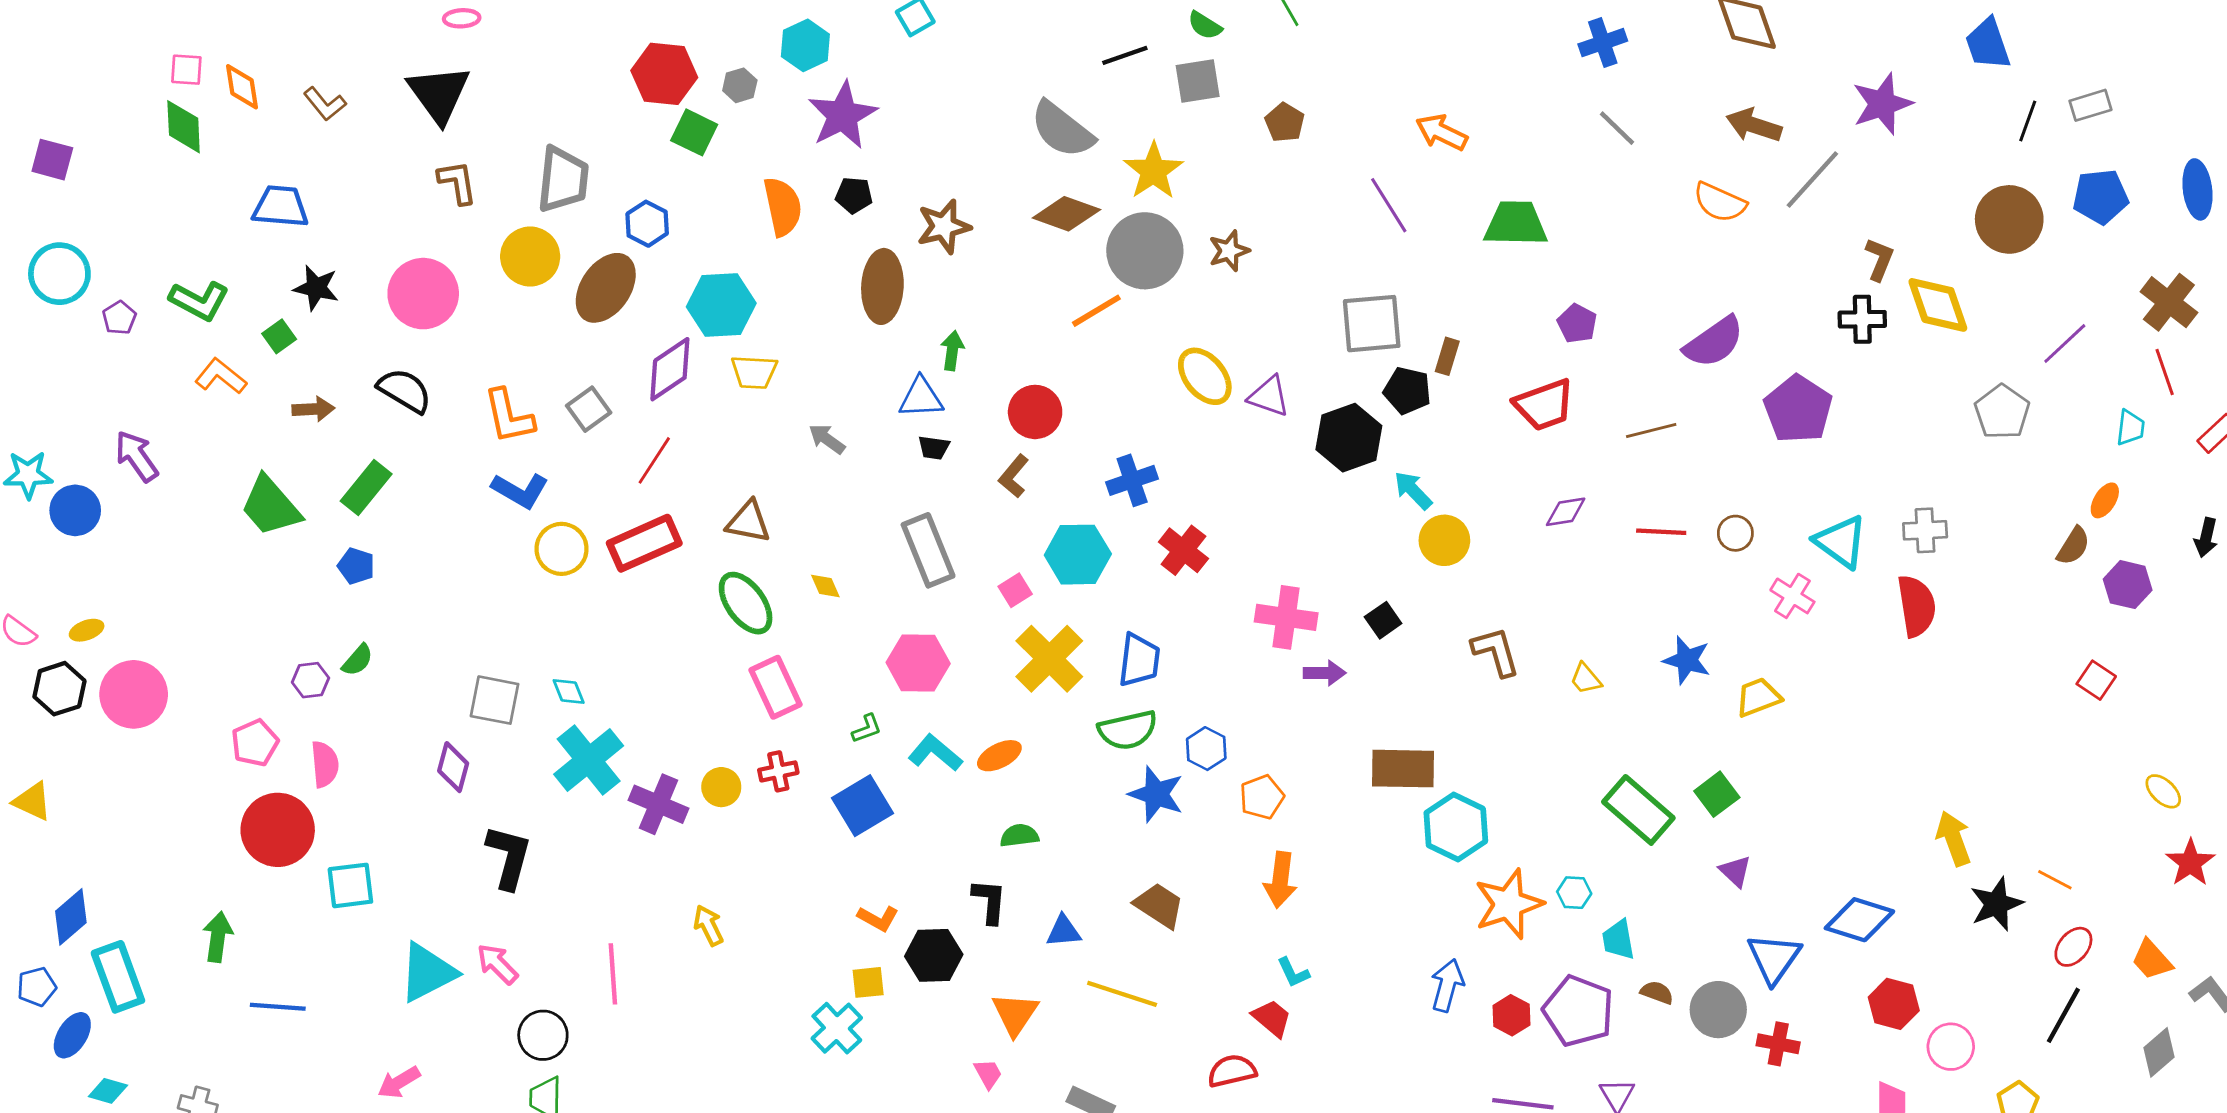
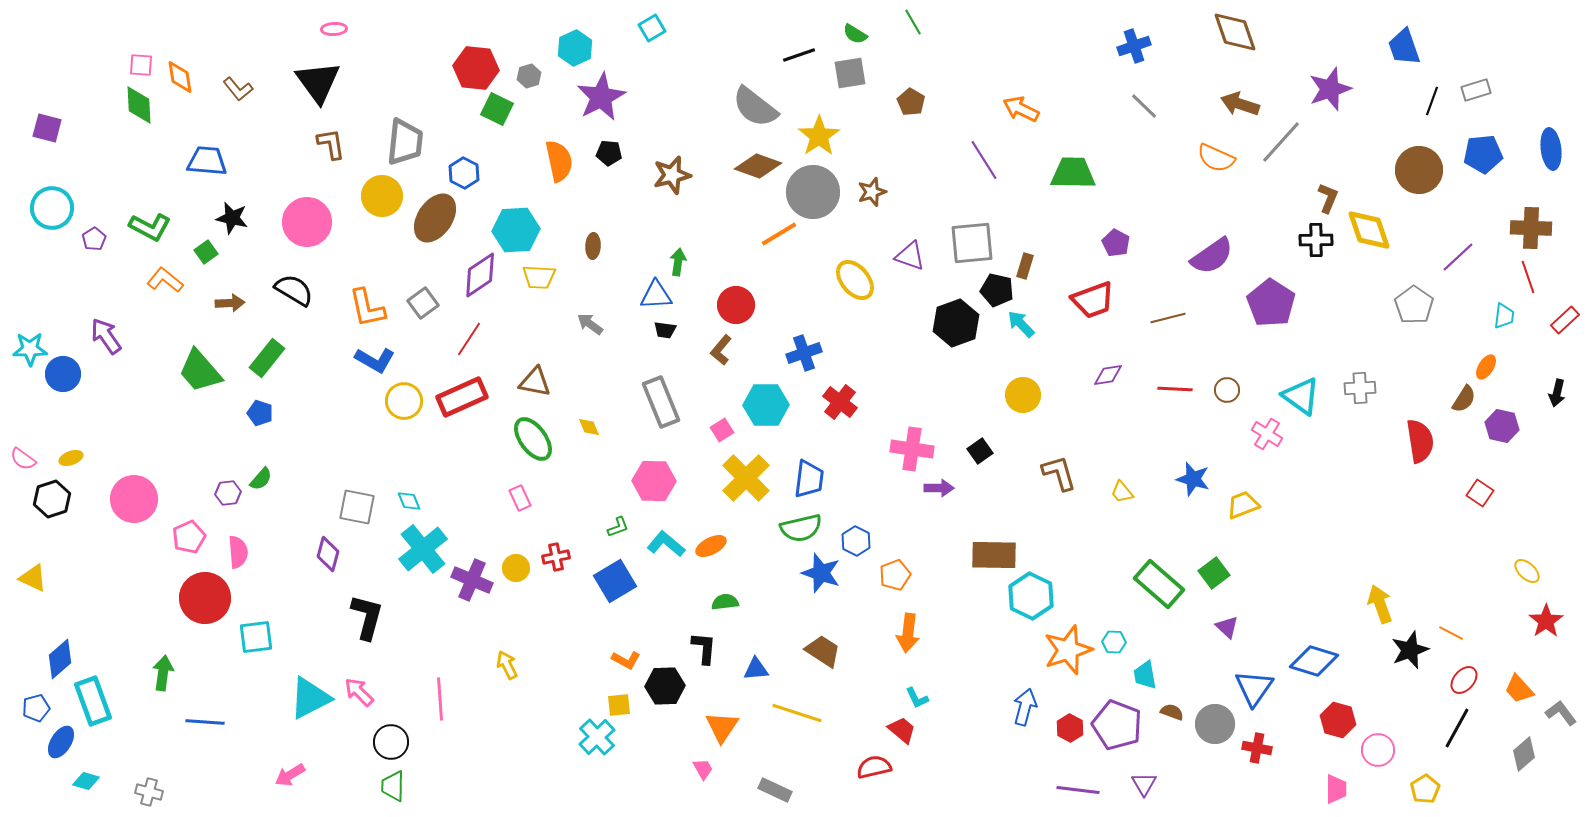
brown ellipse: (882, 286) -> (593, 246), moved, size x0.5
brown cross: (2169, 302) -> (1531, 228), turned -36
purple triangle: (1269, 396) -> (910, 256), moved
cyan arrow: (1413, 490) -> (1021, 324), moved
red semicircle: (1917, 606) -> (1420, 441), moved
pink rectangle: (775, 687) -> (520, 498), moved, size x0.6
pink circle: (134, 694) -> (134, 499), moved

